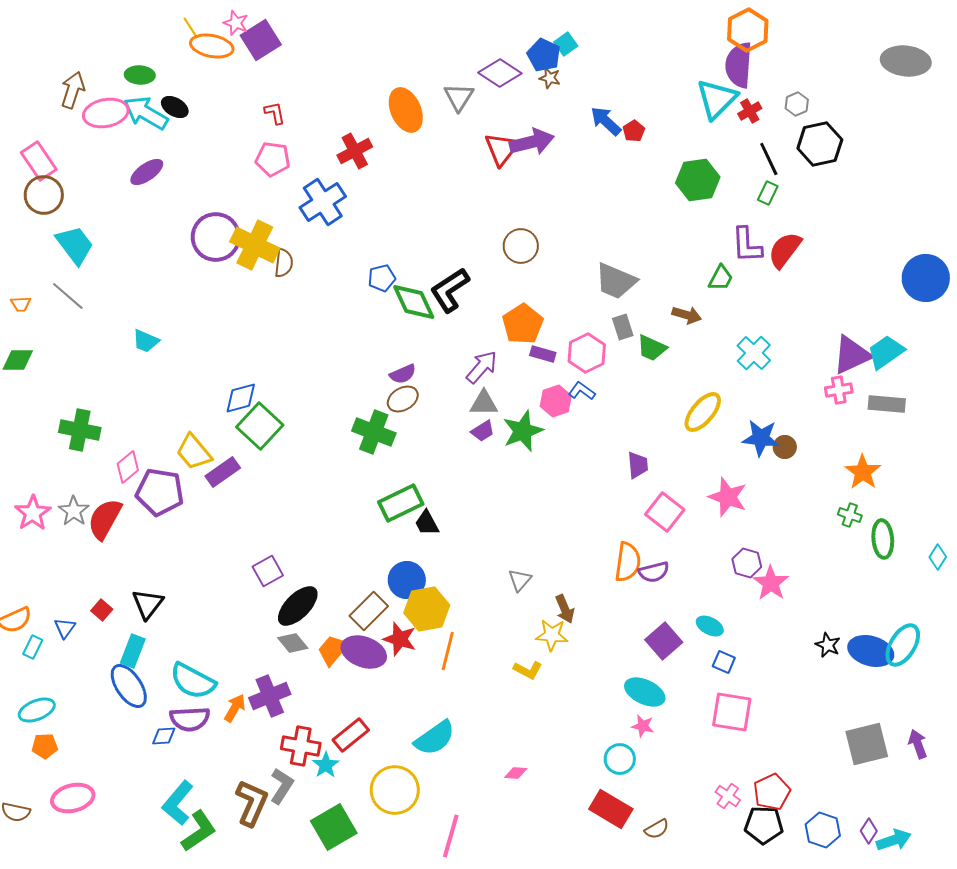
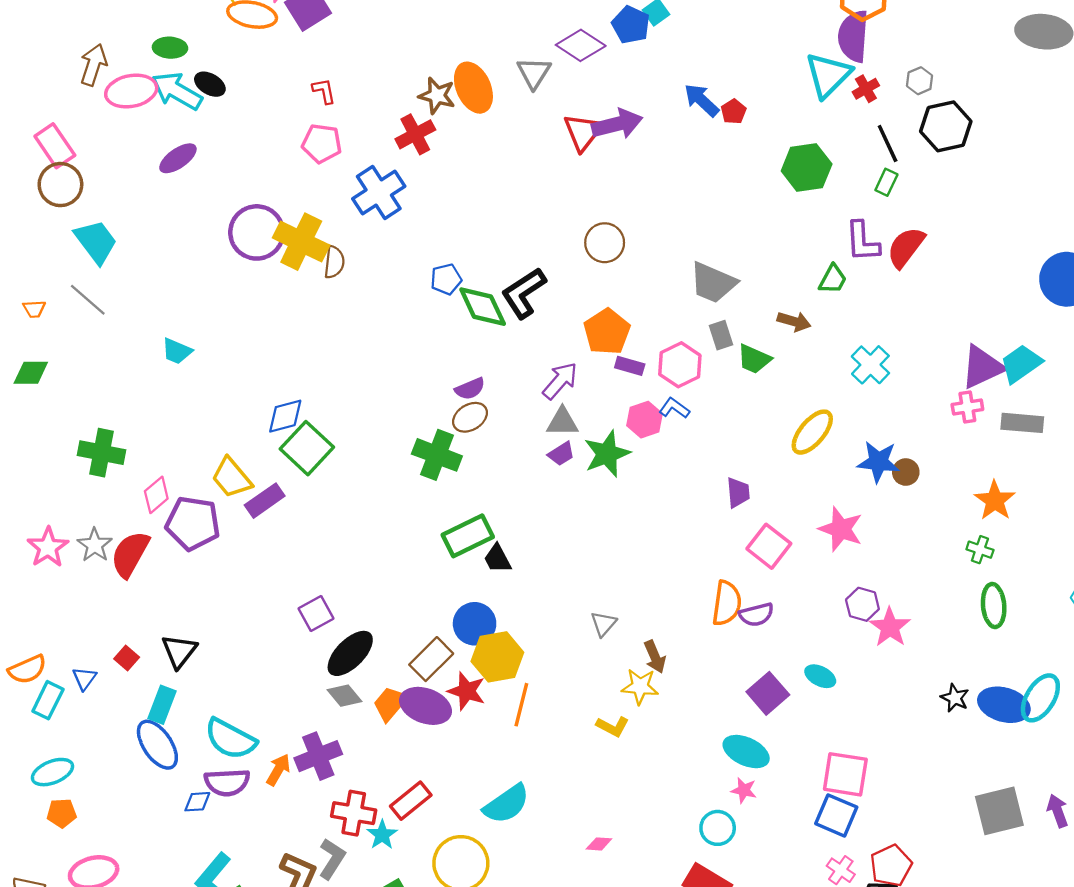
brown star: (550, 78) -> (437, 96), moved, size x1.5
green ellipse: (883, 539) -> (994, 605), moved
cyan rectangle: (33, 647) -> (48, 700), size x1.4
blue square: (724, 662) -> (836, 815), moved, size x1.6

